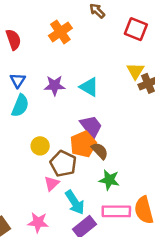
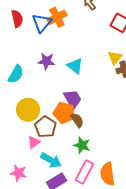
blue triangle: (18, 80) -> (42, 23), moved, size x1.5
orange pentagon: (83, 144) -> (64, 113), turned 30
yellow circle: (40, 146) -> (28, 110), size x1.5
cyan arrow: (75, 202) -> (51, 160), turned -35
pink rectangle: (116, 211) -> (84, 172), turned -70

